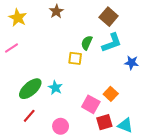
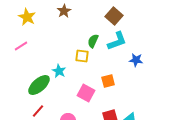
cyan star: (55, 88) -> (59, 71), moved
orange square: (111, 94) -> (108, 81), moved, turned 32
pink square: (91, 104) -> (86, 93), moved

